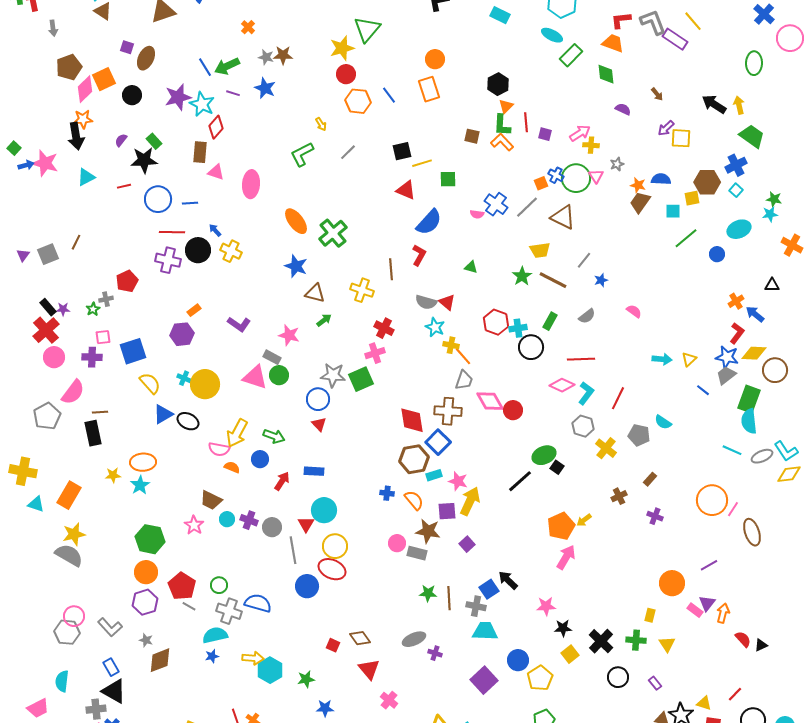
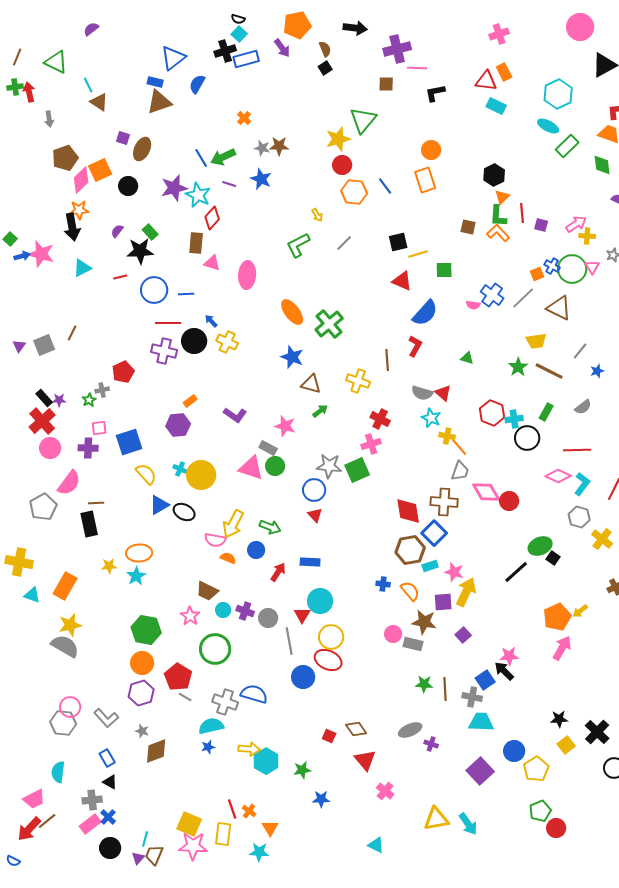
green circle: (219, 585) -> (215, 649), moved, size x1.8
pink star: (546, 606) -> (509, 656), moved
black triangle: (114, 691) -> (110, 782), size x0.6

